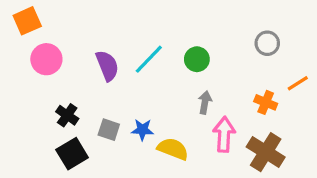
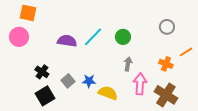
orange square: (27, 21) -> (28, 13), moved, turned 36
pink circle: (46, 59) -> (19, 37), moved
purple semicircle: (107, 66) -> (67, 41), turned -60
gray square: (109, 130) -> (68, 81), turned 32

